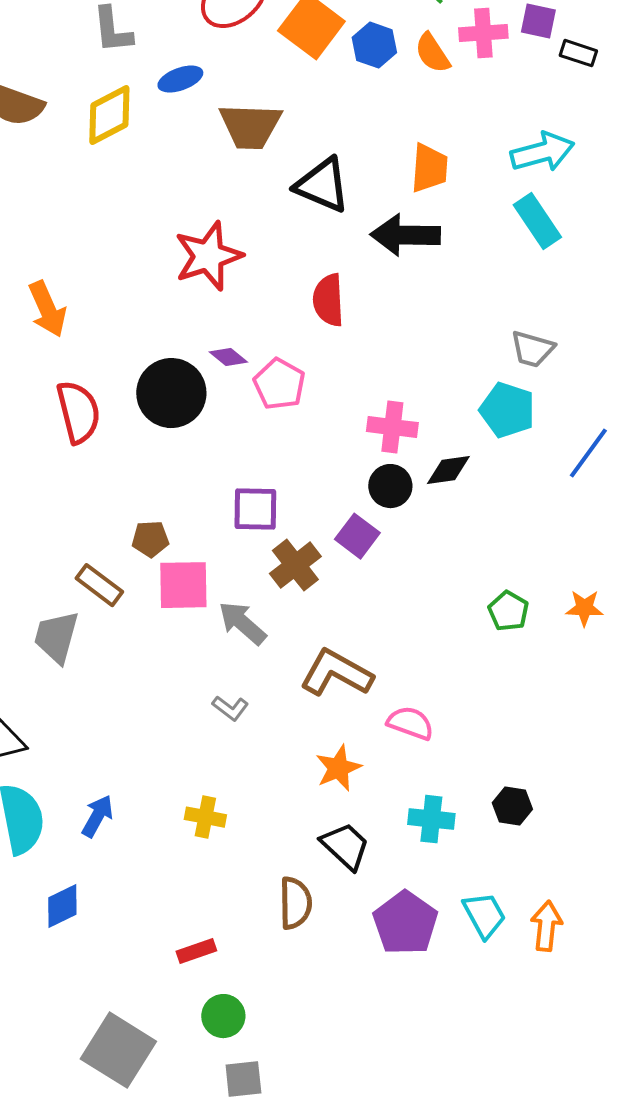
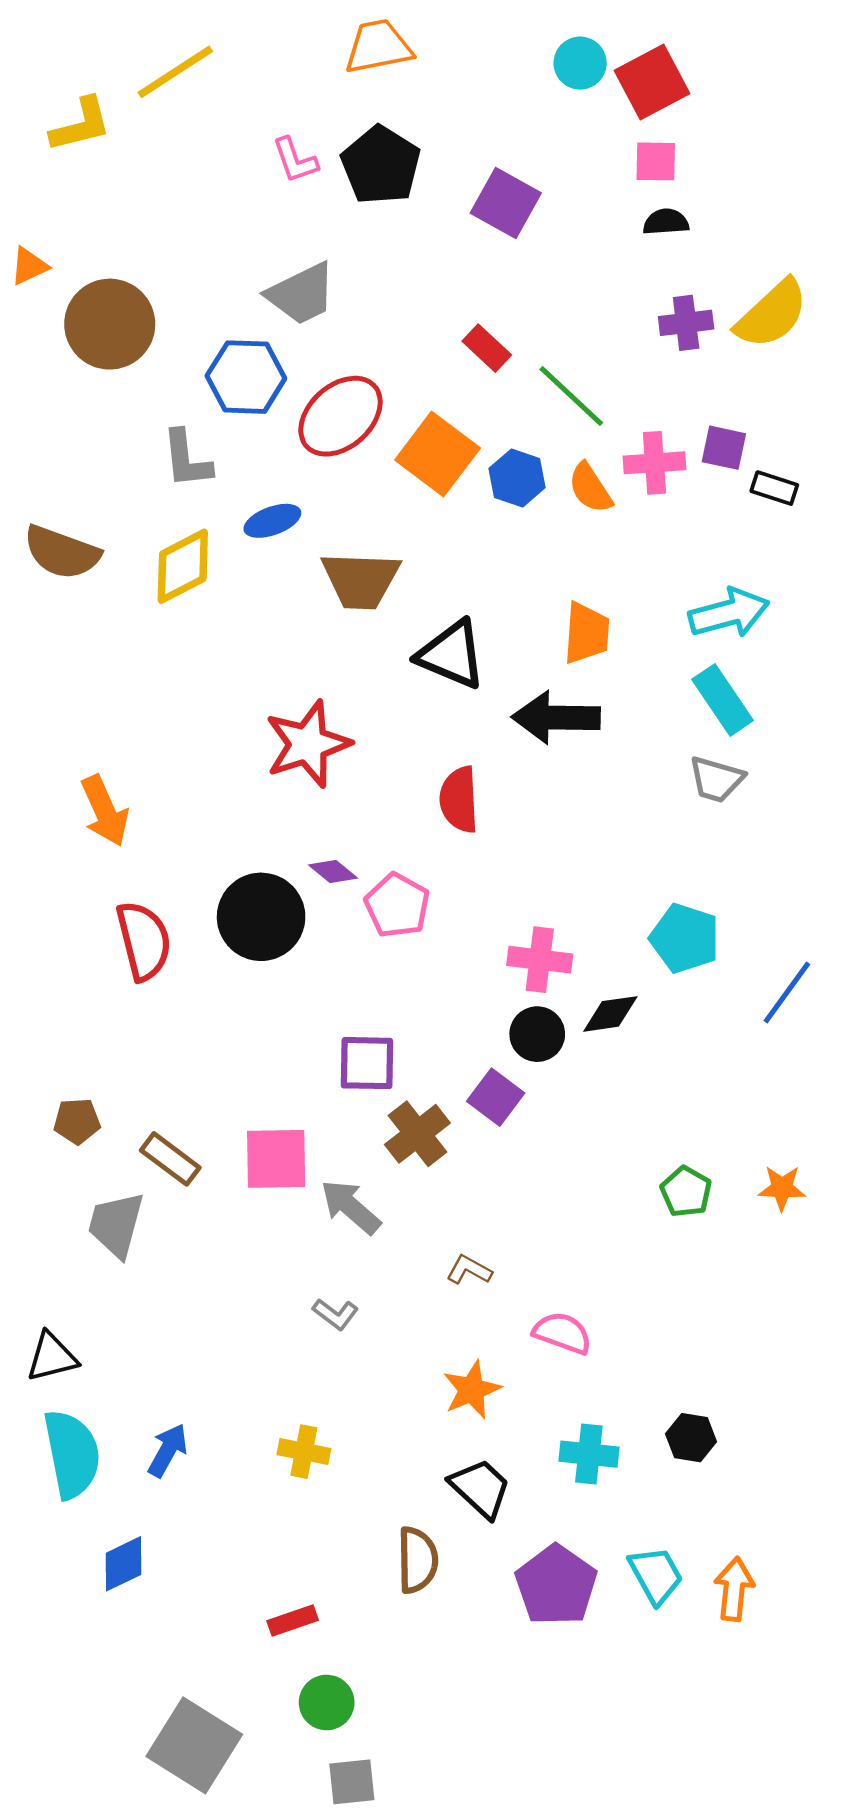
gray trapezoid: (532, 349) -> (716, 779), moved
brown pentagon: (150, 539) -> (77, 1121), moved
brown L-shape: (336, 673) -> (469, 1270), size x0.5

